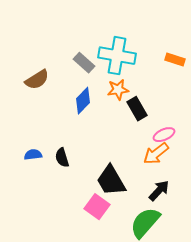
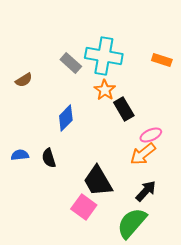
brown semicircle: (37, 80) -> (24, 80), size x0.7
orange star: (118, 90) -> (105, 90), turned -30
blue diamond: (83, 101) -> (66, 118), moved

